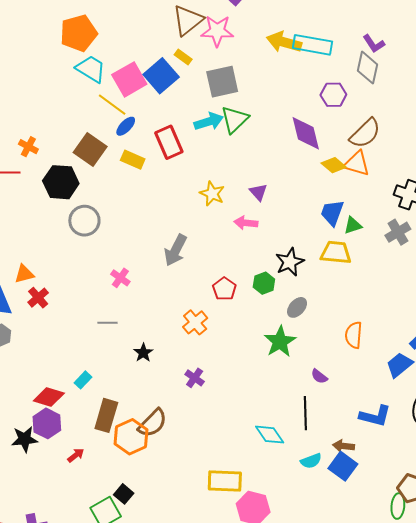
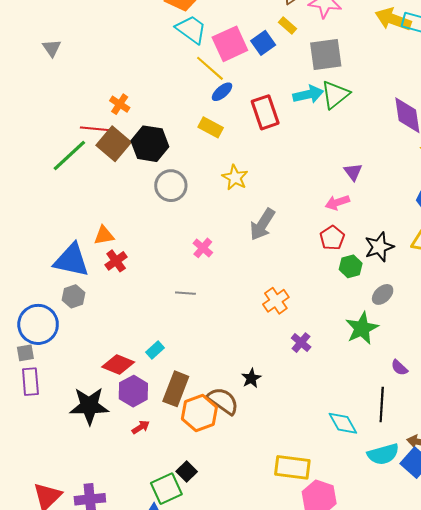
blue square: (161, 76) -> (263, 43), size x0.7
brown square: (90, 150) -> (114, 144), moved
yellow rectangle: (133, 160) -> (211, 127), moved
yellow star: (212, 194) -> (235, 177), moved
pink arrow: (246, 223) -> (337, 202), turned -30
red pentagon: (224, 289) -> (332, 238), moved
black star: (143, 353) -> (251, 378), moved
purple cross: (195, 378) -> (301, 343), moved
purple hexagon: (47, 423) -> (133, 391), moved
brown semicircle: (153, 423) -> (223, 401), turned -104
black star: (25, 439) -> (89, 406), size x1.4
cyan semicircle: (311, 461) -> (383, 454), size x1.4

